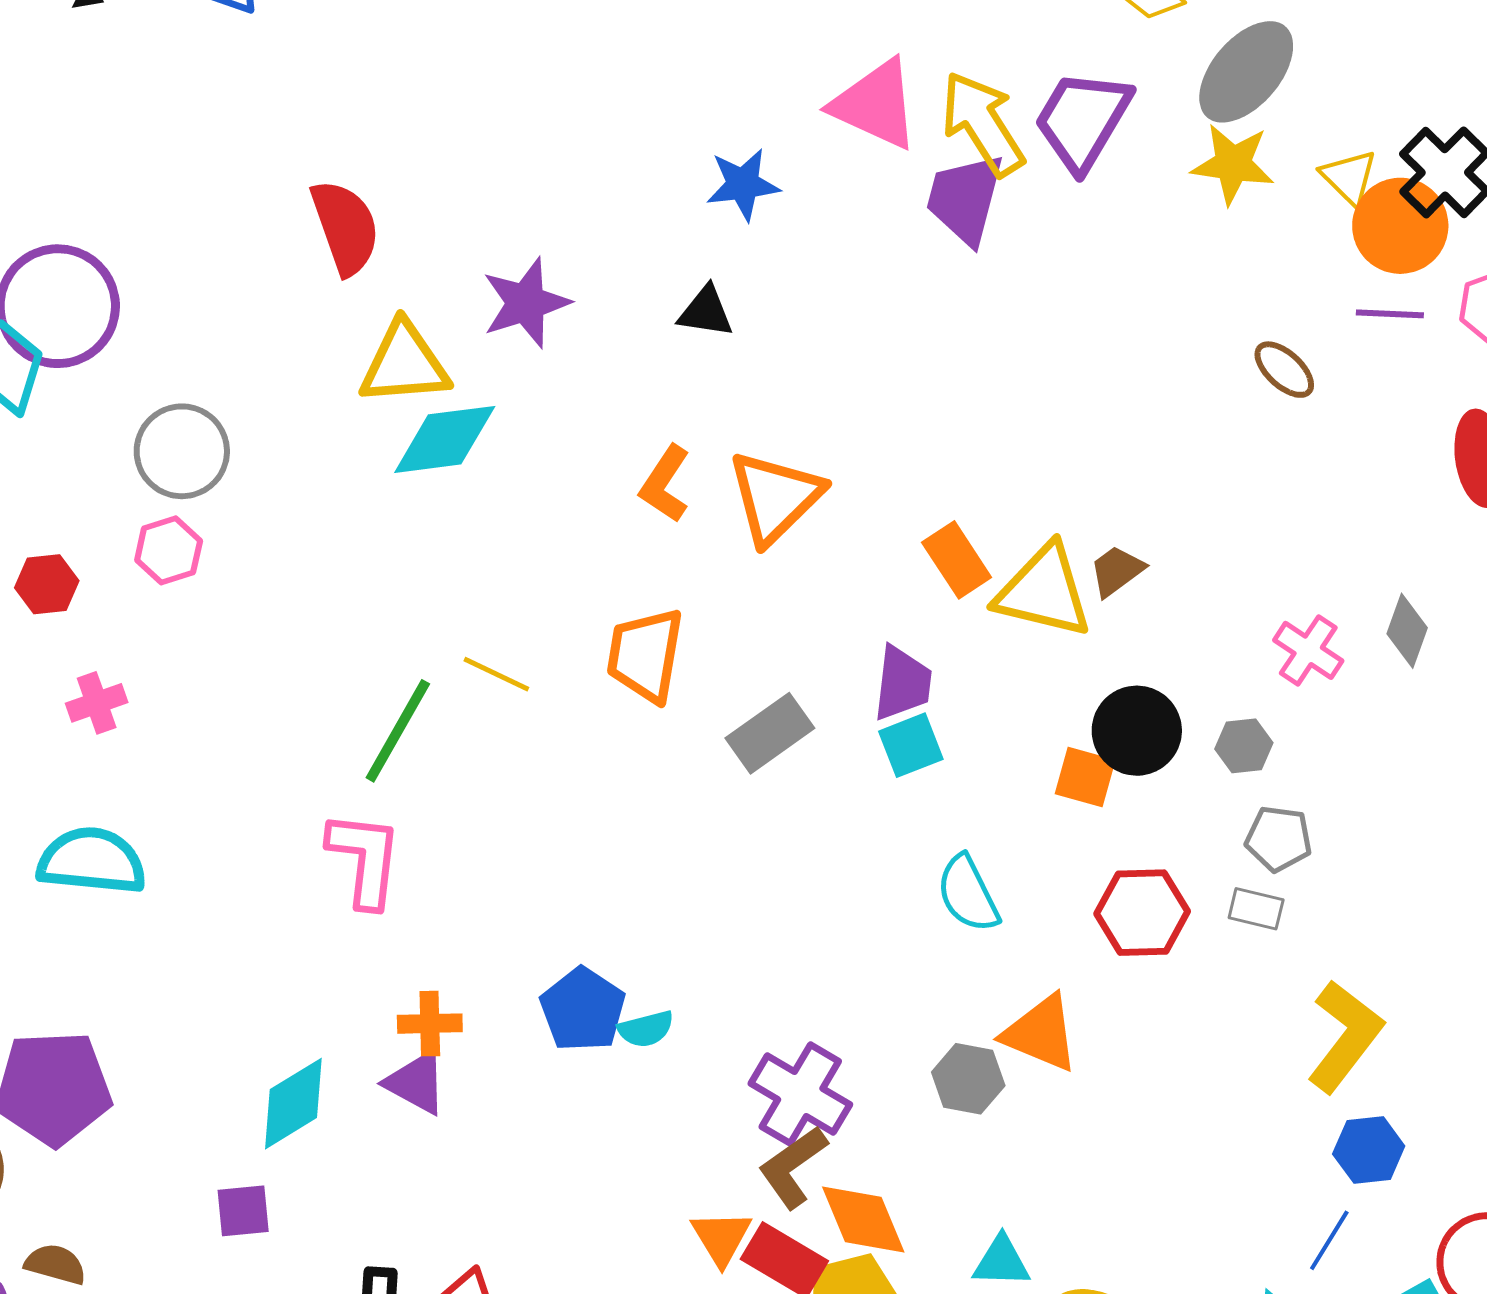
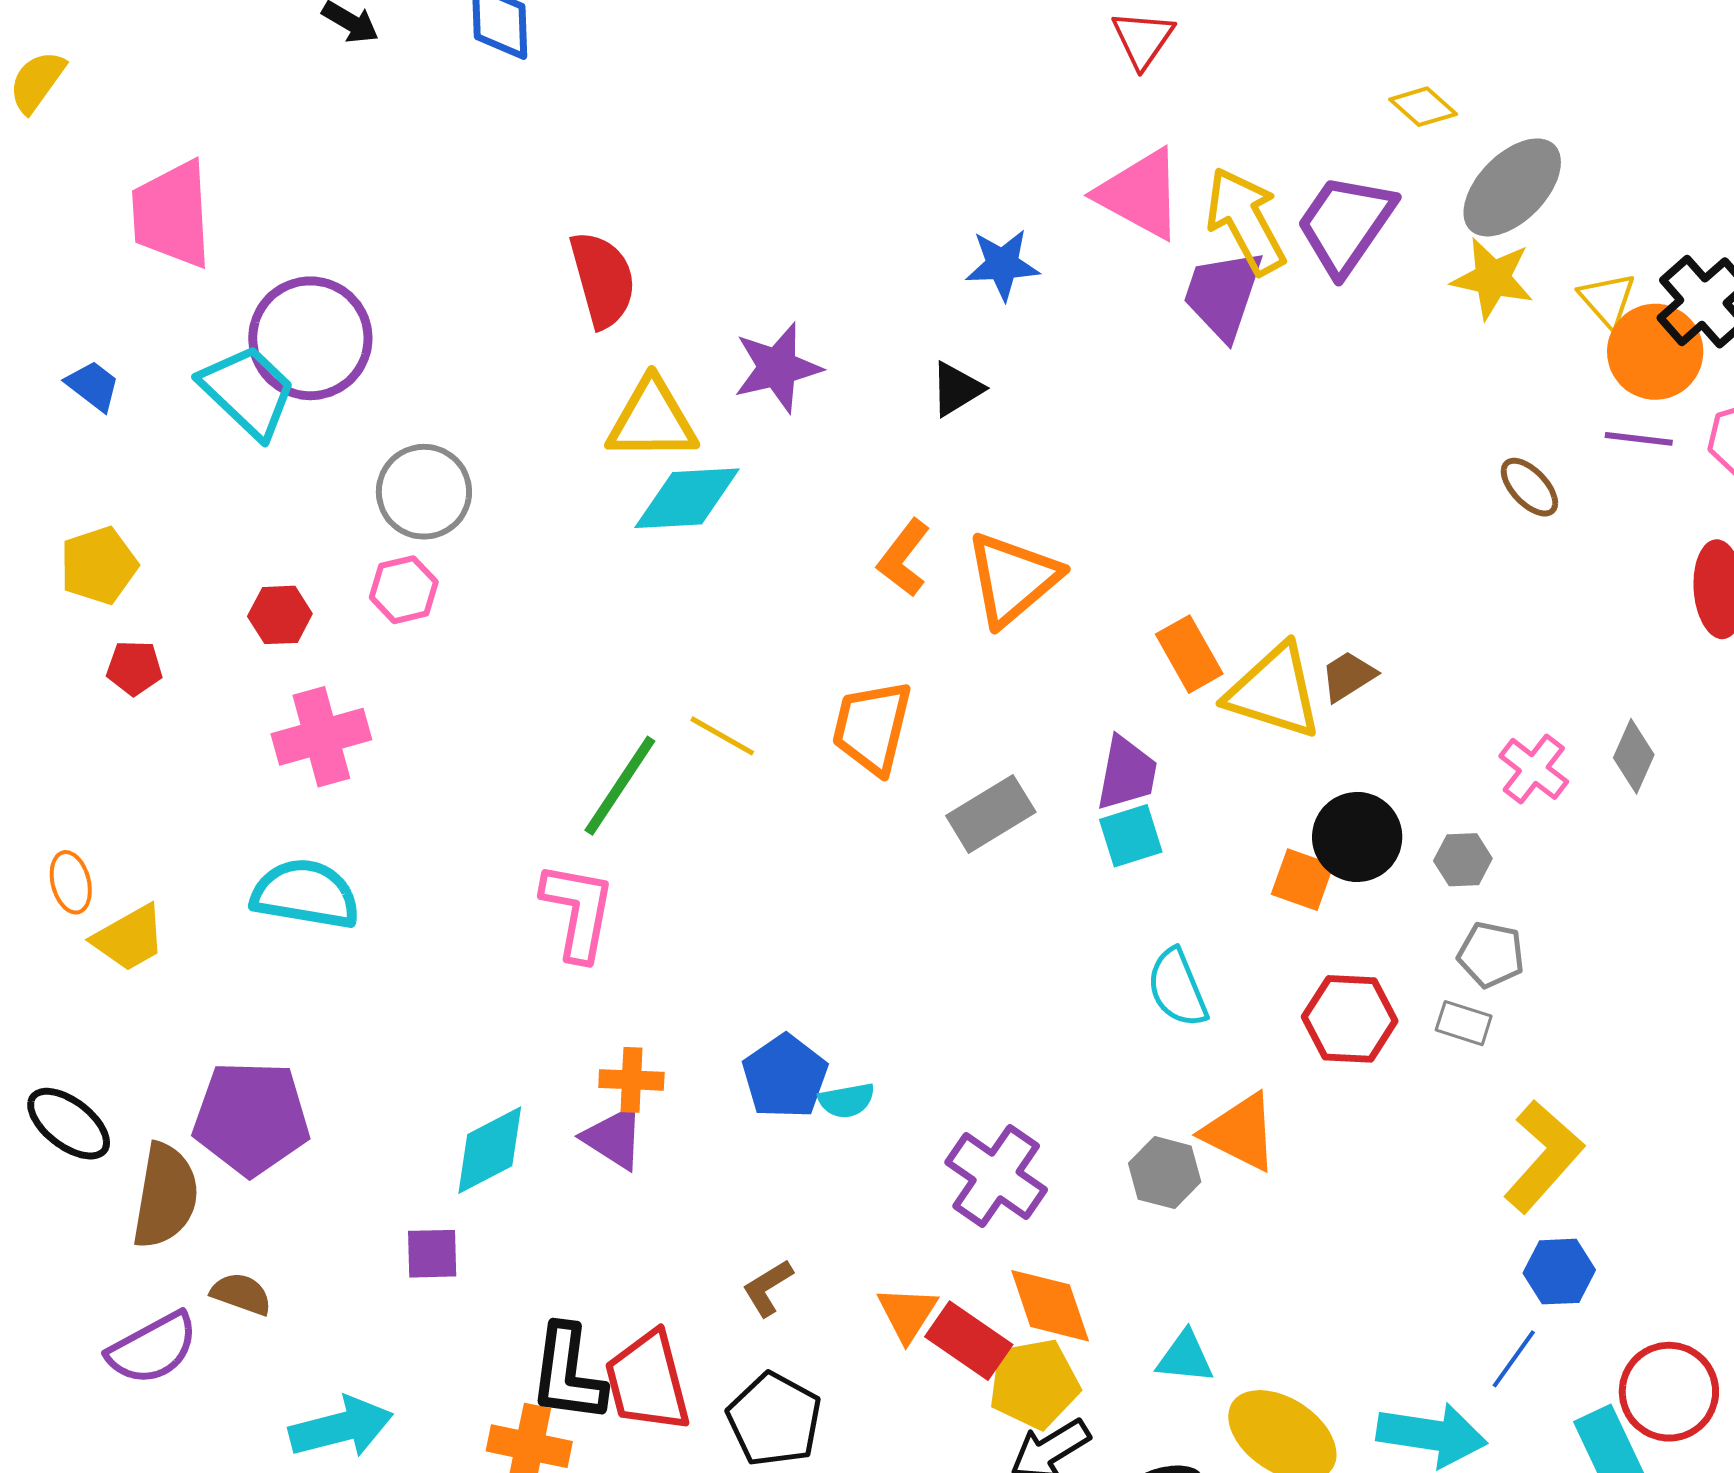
black triangle: (706, 312) -> (956, 389), turned -44
pink cross: (97, 703) -> (321, 737), size x1.6
brown L-shape: (793, 1167) -> (768, 1288), moved, size x0.7

